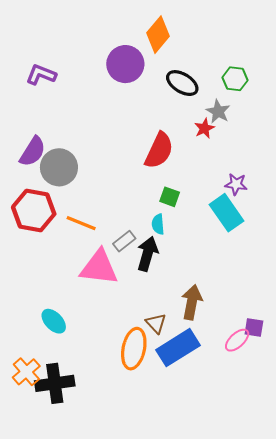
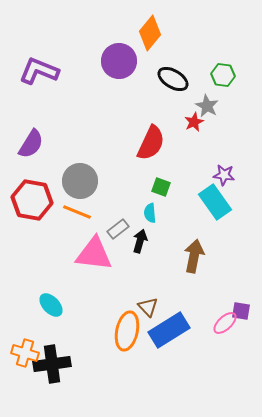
purple L-shape: (41, 75) -> (39, 71), size x1.4
gray circle: (59, 167) -> (80, 181), moved
black arrow: (147, 254) -> (140, 241), size x0.7
brown arrow: (192, 302) -> (194, 256), moved
orange cross: (26, 372) -> (25, 353), turned -32

